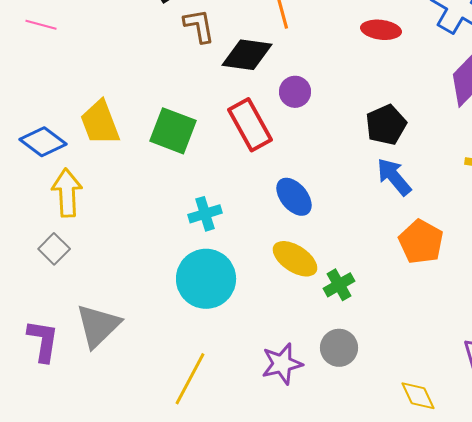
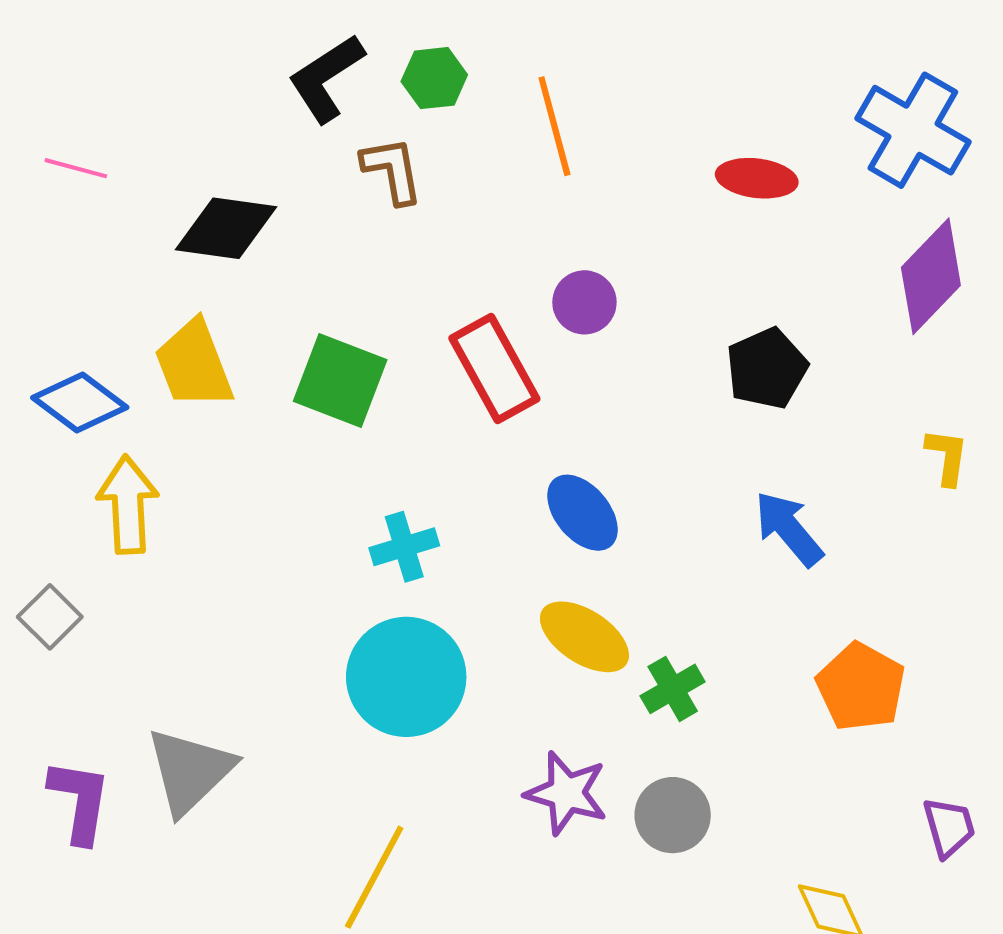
black diamond: (247, 55) -> (226, 228), moved
blue arrow: (394, 177) -> (789, 529), moved
orange pentagon: (421, 242) -> (861, 687), moved
gray square: (54, 249) -> (50, 617), moved
purple star: (282, 364) -> (566, 793), moved, turned 30

